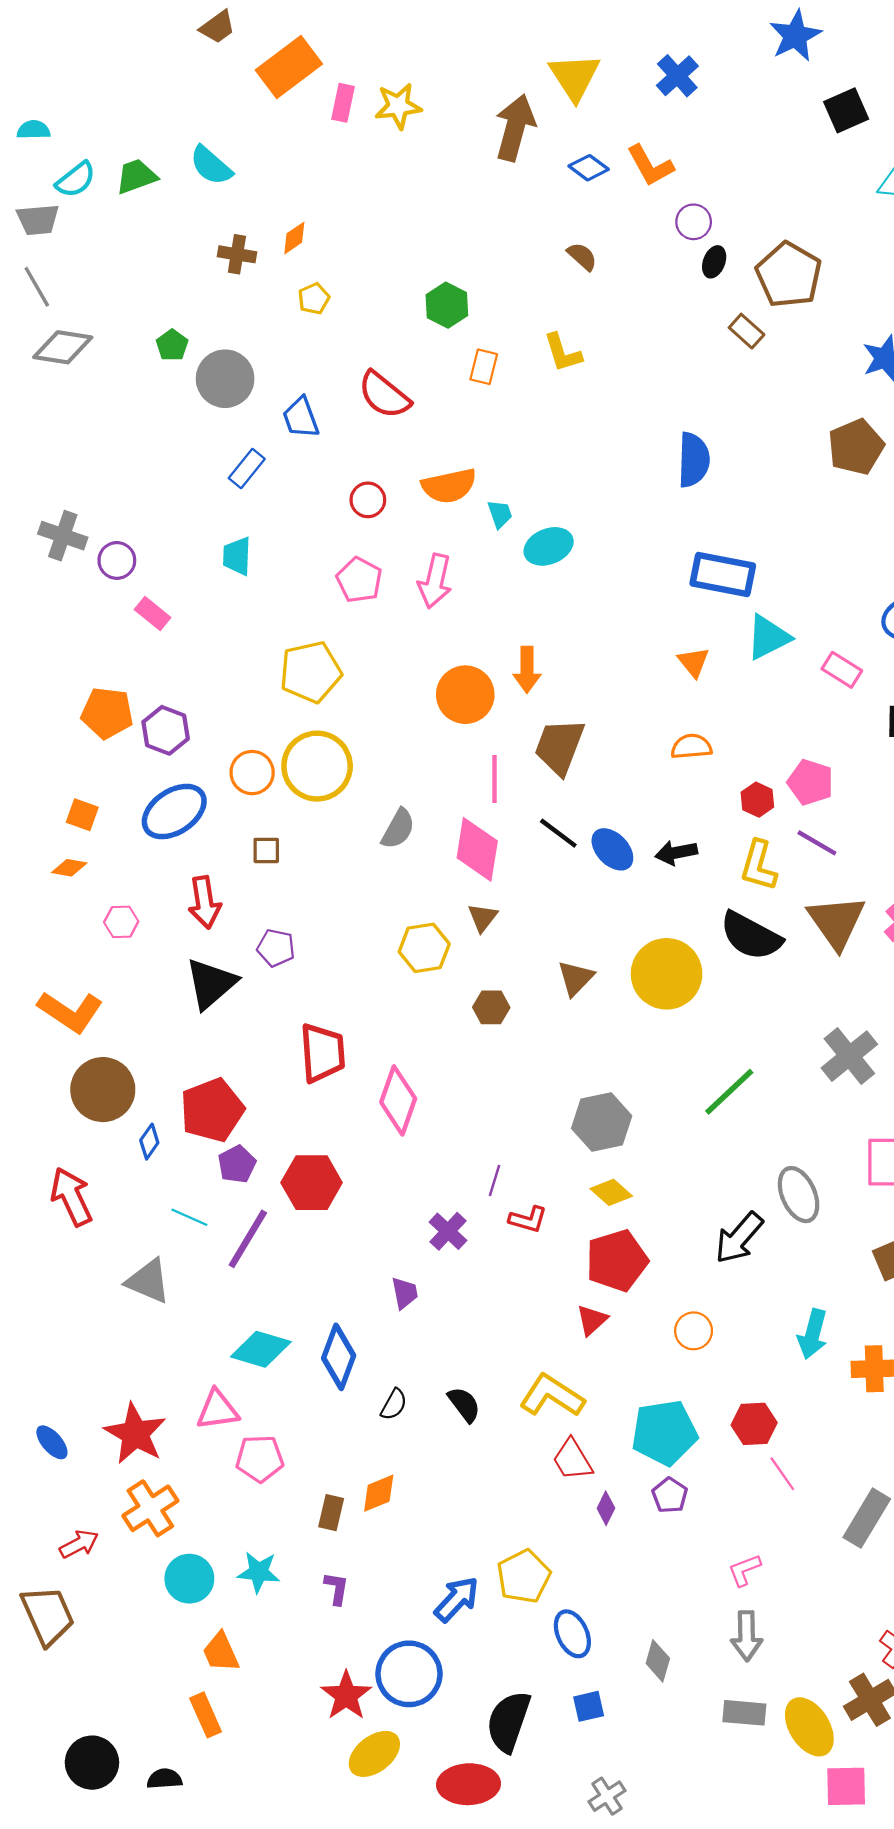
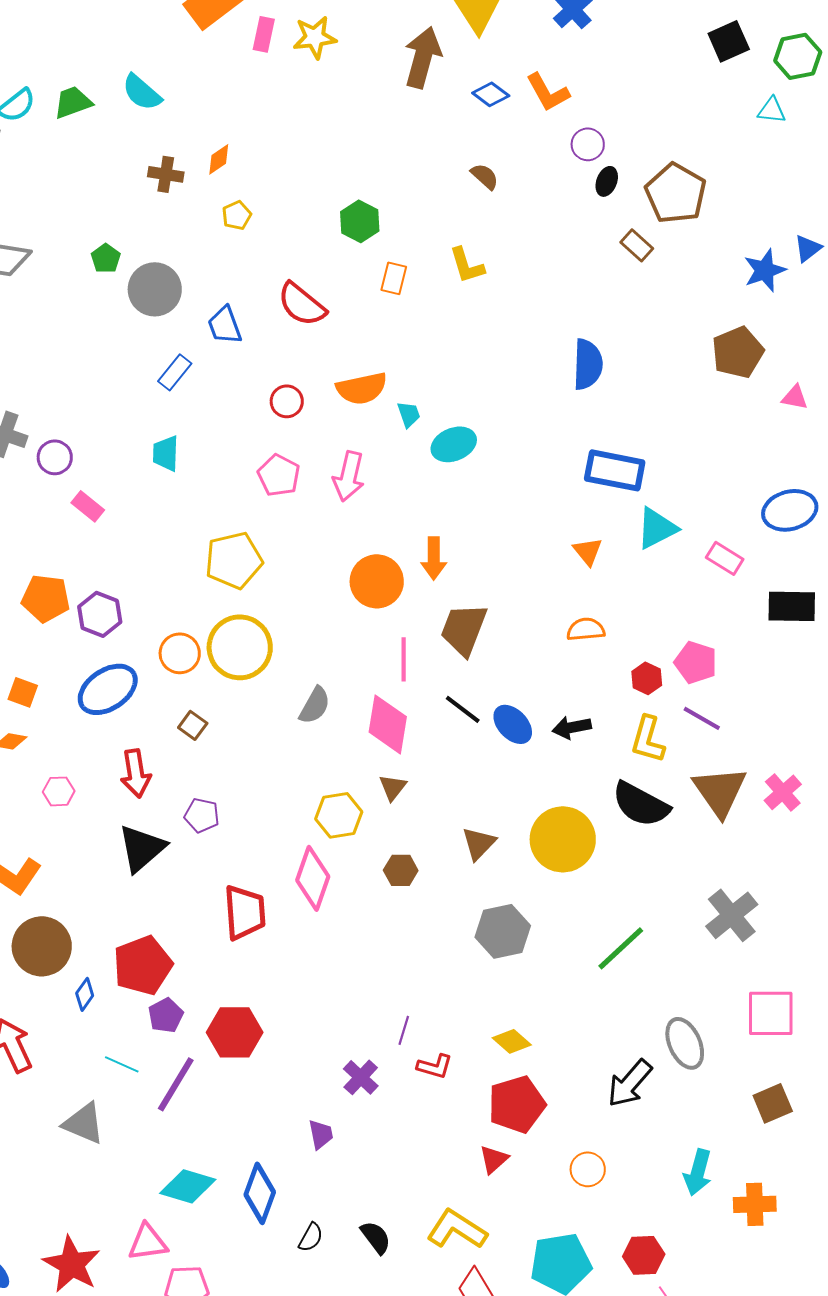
brown square: (266, 850) -> (193, 725), turned 36
pink diamond: (398, 1100) -> (313, 878), moved
gray hexagon: (602, 1122) -> (503, 931), moved

